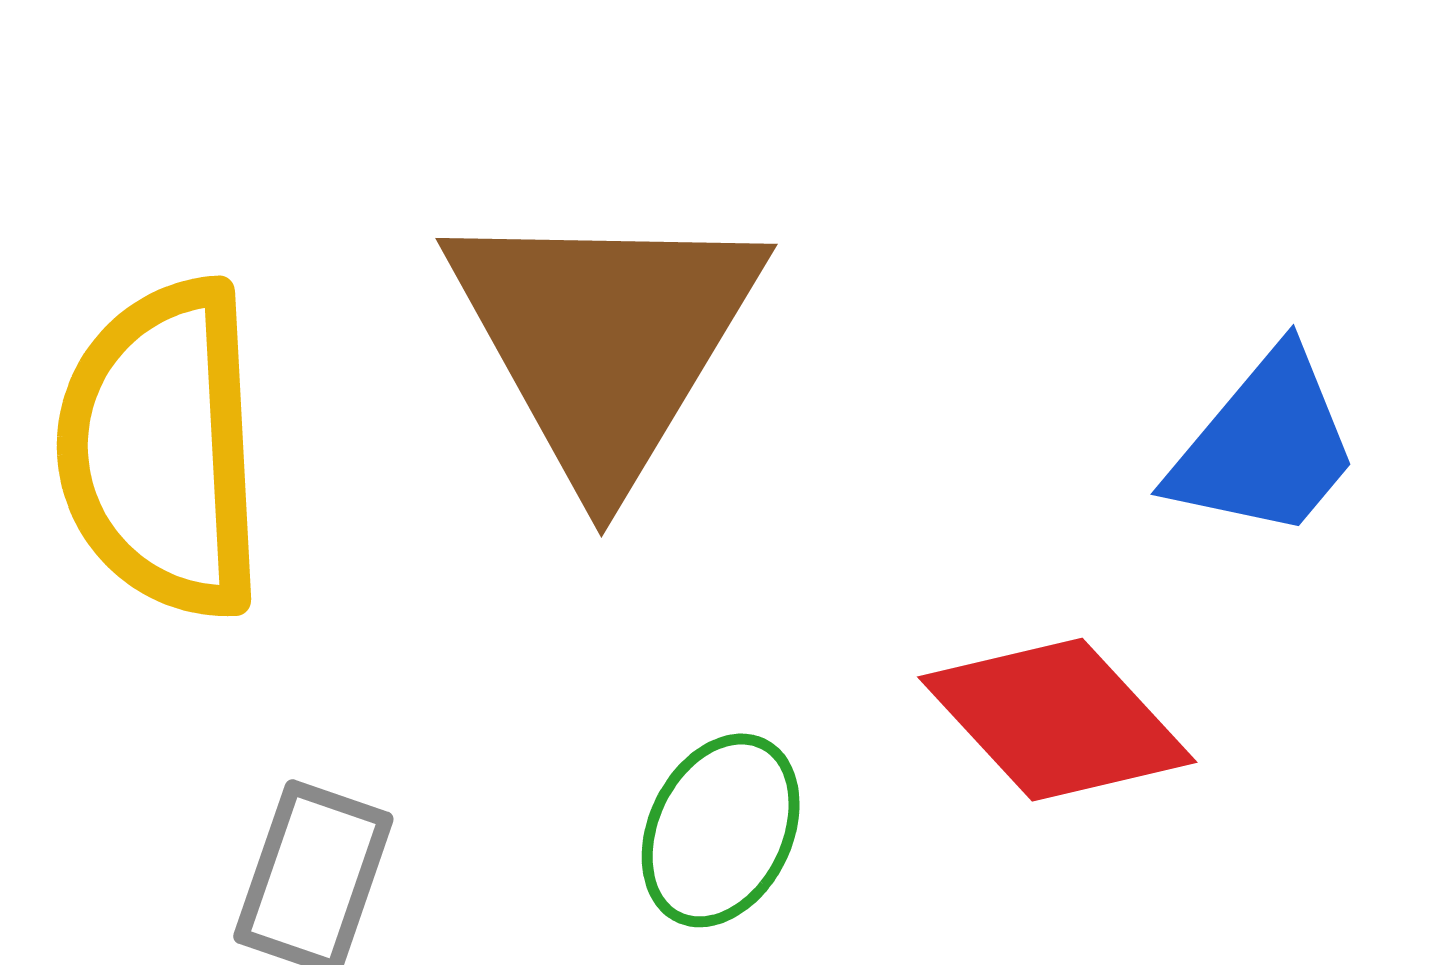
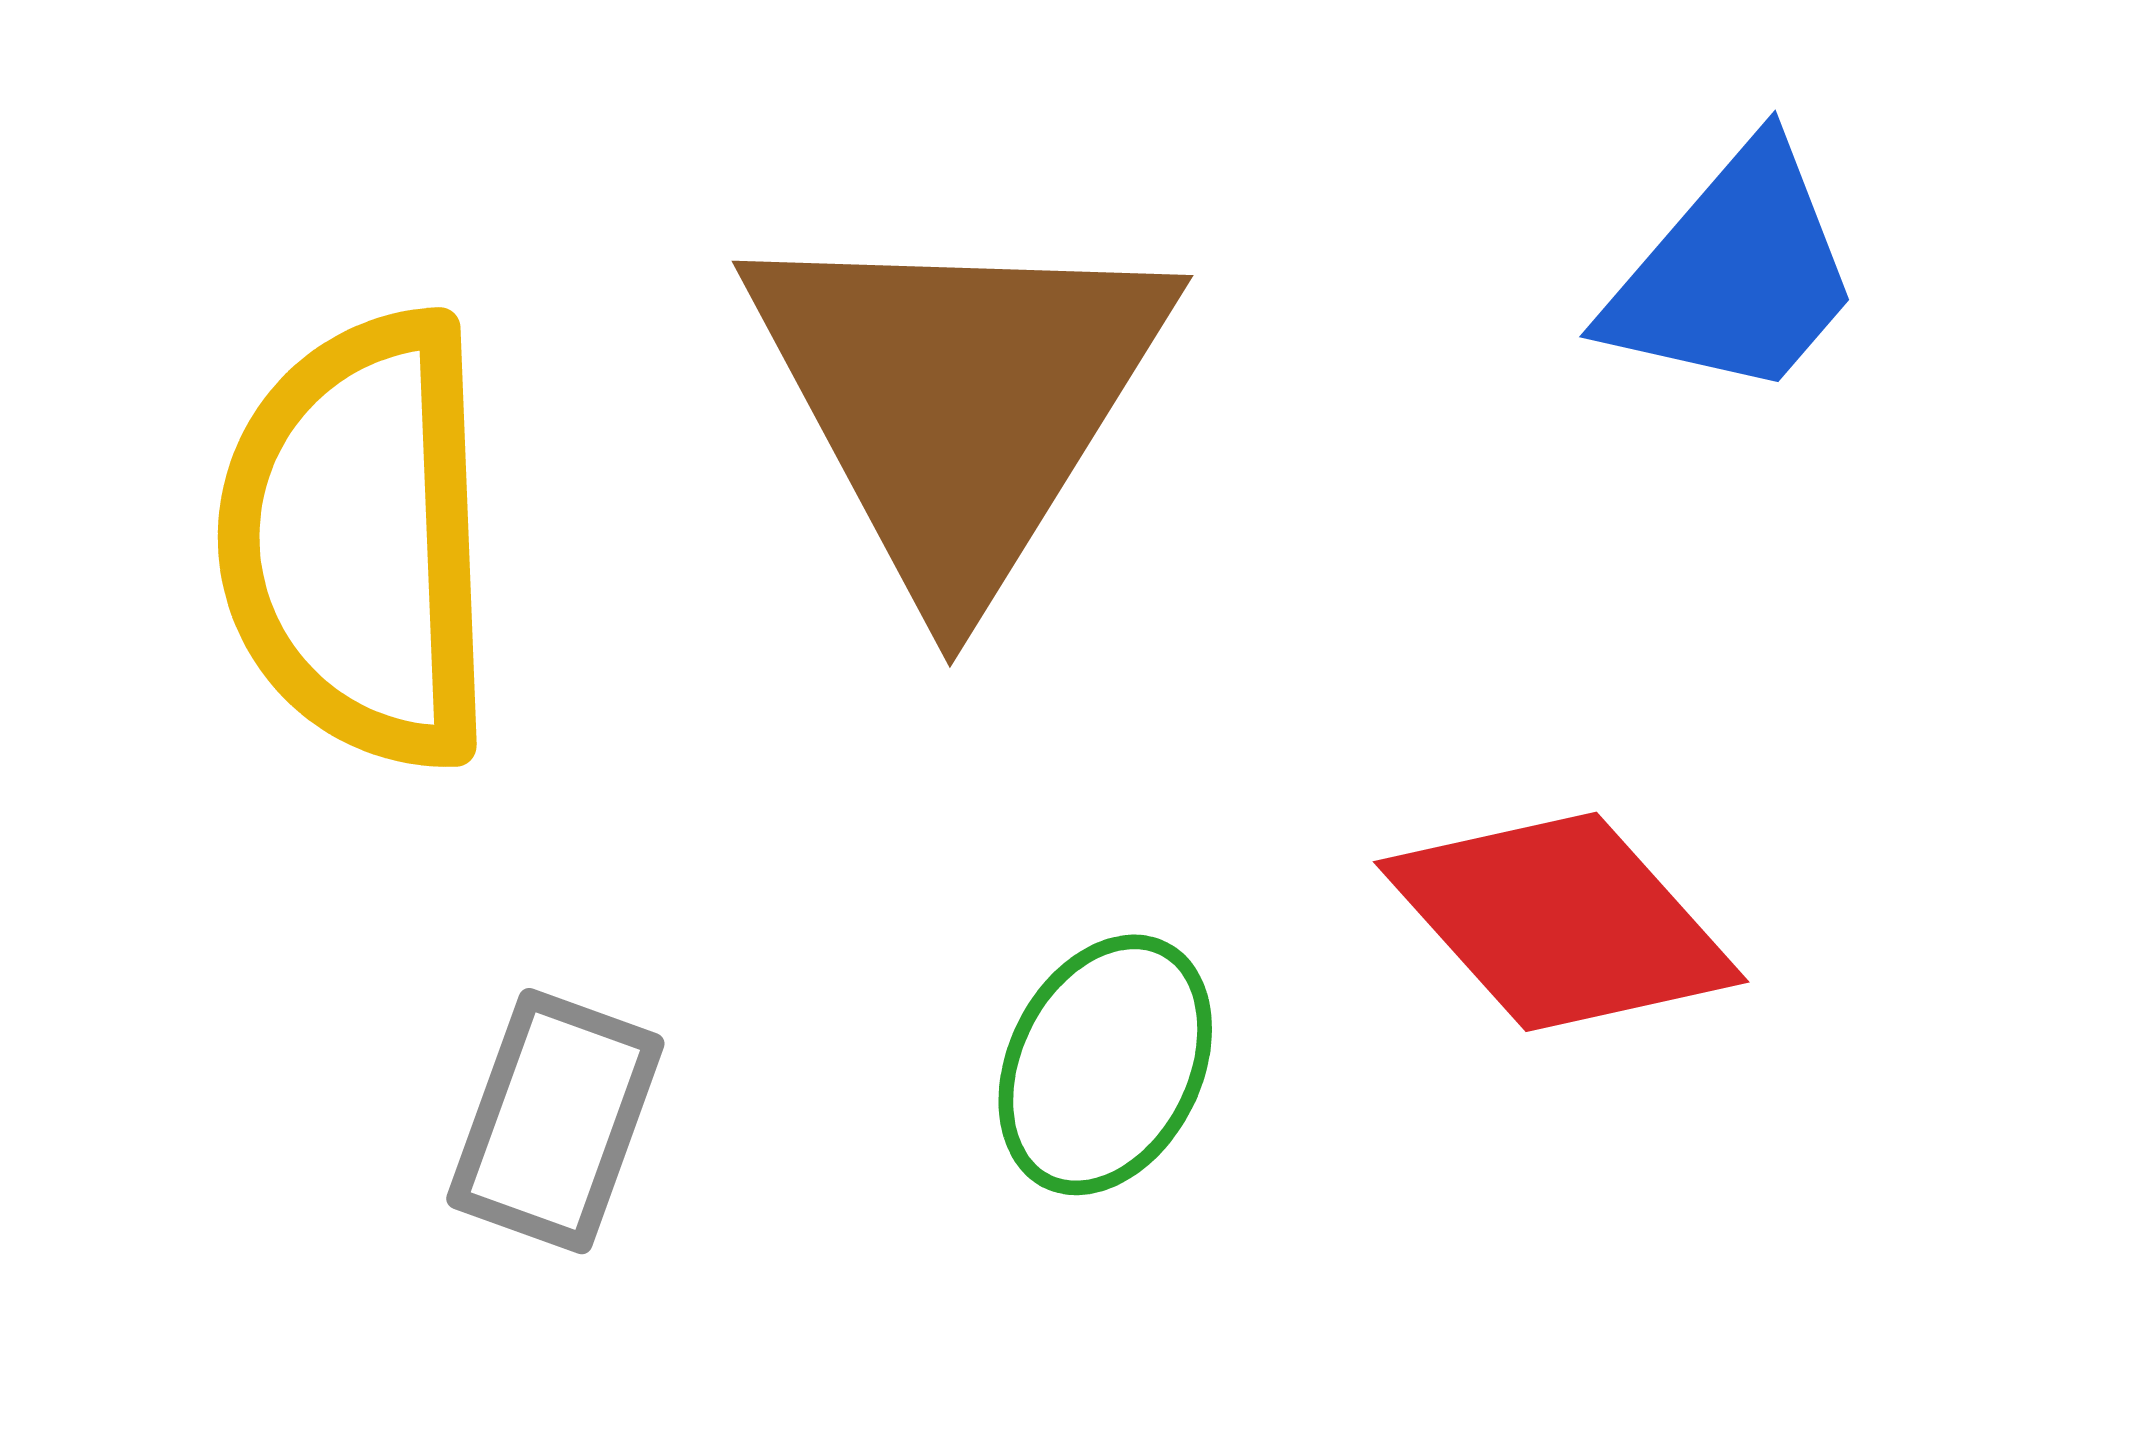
blue trapezoid: (1265, 445) -> (1735, 273), moved

